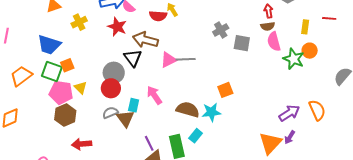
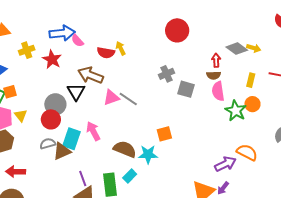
red star: (117, 27) -> (52, 59), moved
gray line: (186, 59) -> (128, 99), turned 30
cyan rectangle: (134, 105) -> (71, 139), size x1.5
orange semicircle: (317, 110) -> (247, 152), moved, turned -45
brown triangle: (125, 119) -> (62, 151), turned 36

